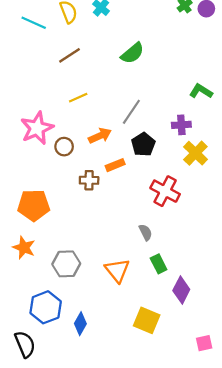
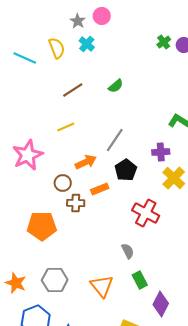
green semicircle: (132, 53) -> (116, 86), size x0.7
brown line: (70, 55) -> (73, 90), moved
brown circle: (64, 147) -> (63, 183), moved
orange pentagon: (34, 205) -> (42, 226), moved
orange star: (24, 248) -> (16, 283), moved

